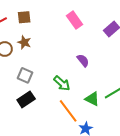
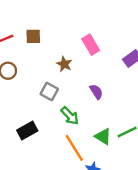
brown star: (24, 42) -> (64, 64), moved
gray square: (25, 75) -> (49, 92), moved

